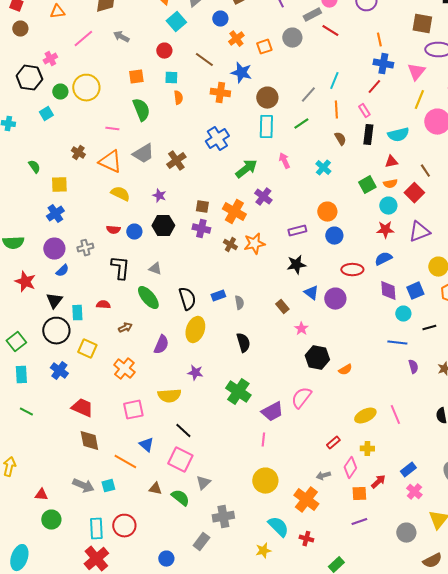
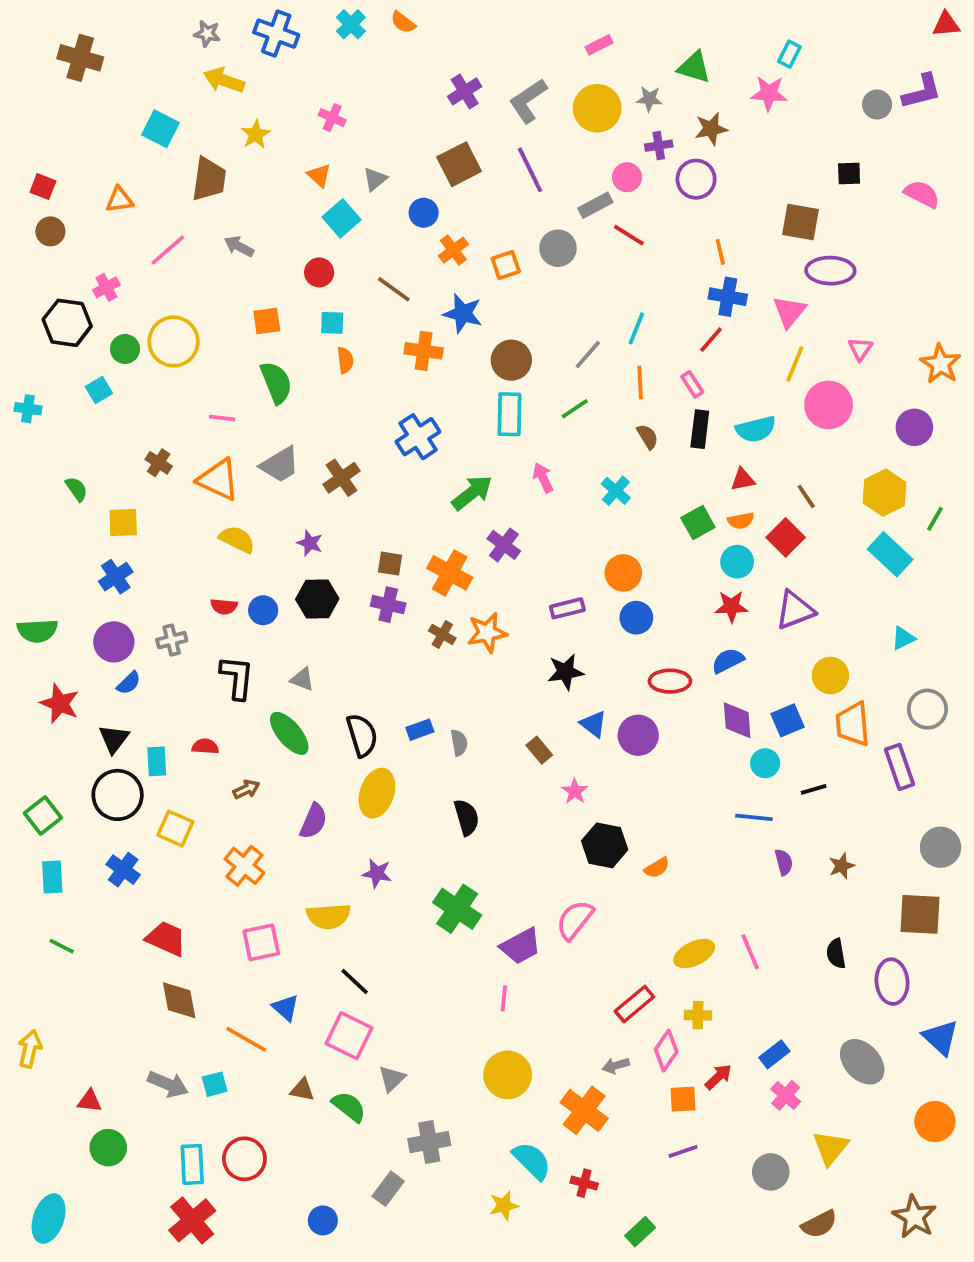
red rectangle: (333, 443) -> (634, 1004), size x1.5

